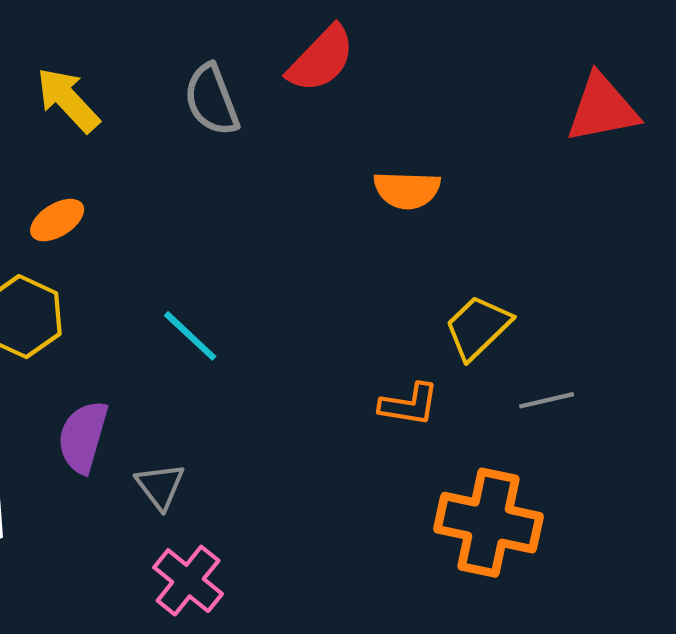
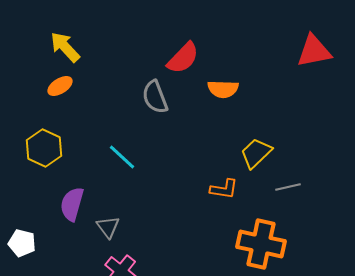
red semicircle: (321, 59) -> (183, 58), moved
gray semicircle: (212, 100) -> (155, 97), moved
orange ellipse: (57, 220) -> (60, 86), moved

